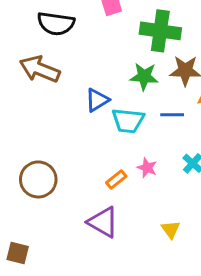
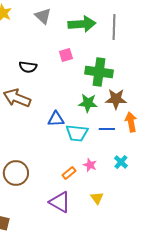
black semicircle: (56, 24) -> (28, 67), size x0.7
blue triangle: (97, 100) -> (56, 119), turned 30
yellow triangle: (171, 229) -> (97, 198), moved

